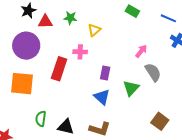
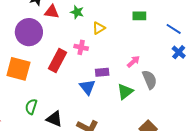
green rectangle: (132, 11) -> (139, 16), turned -40
pink arrow: (141, 51) -> (133, 62), moved
purple rectangle: (105, 73) -> (102, 72), turned 64
blue triangle: (102, 97) -> (87, 87), moved

